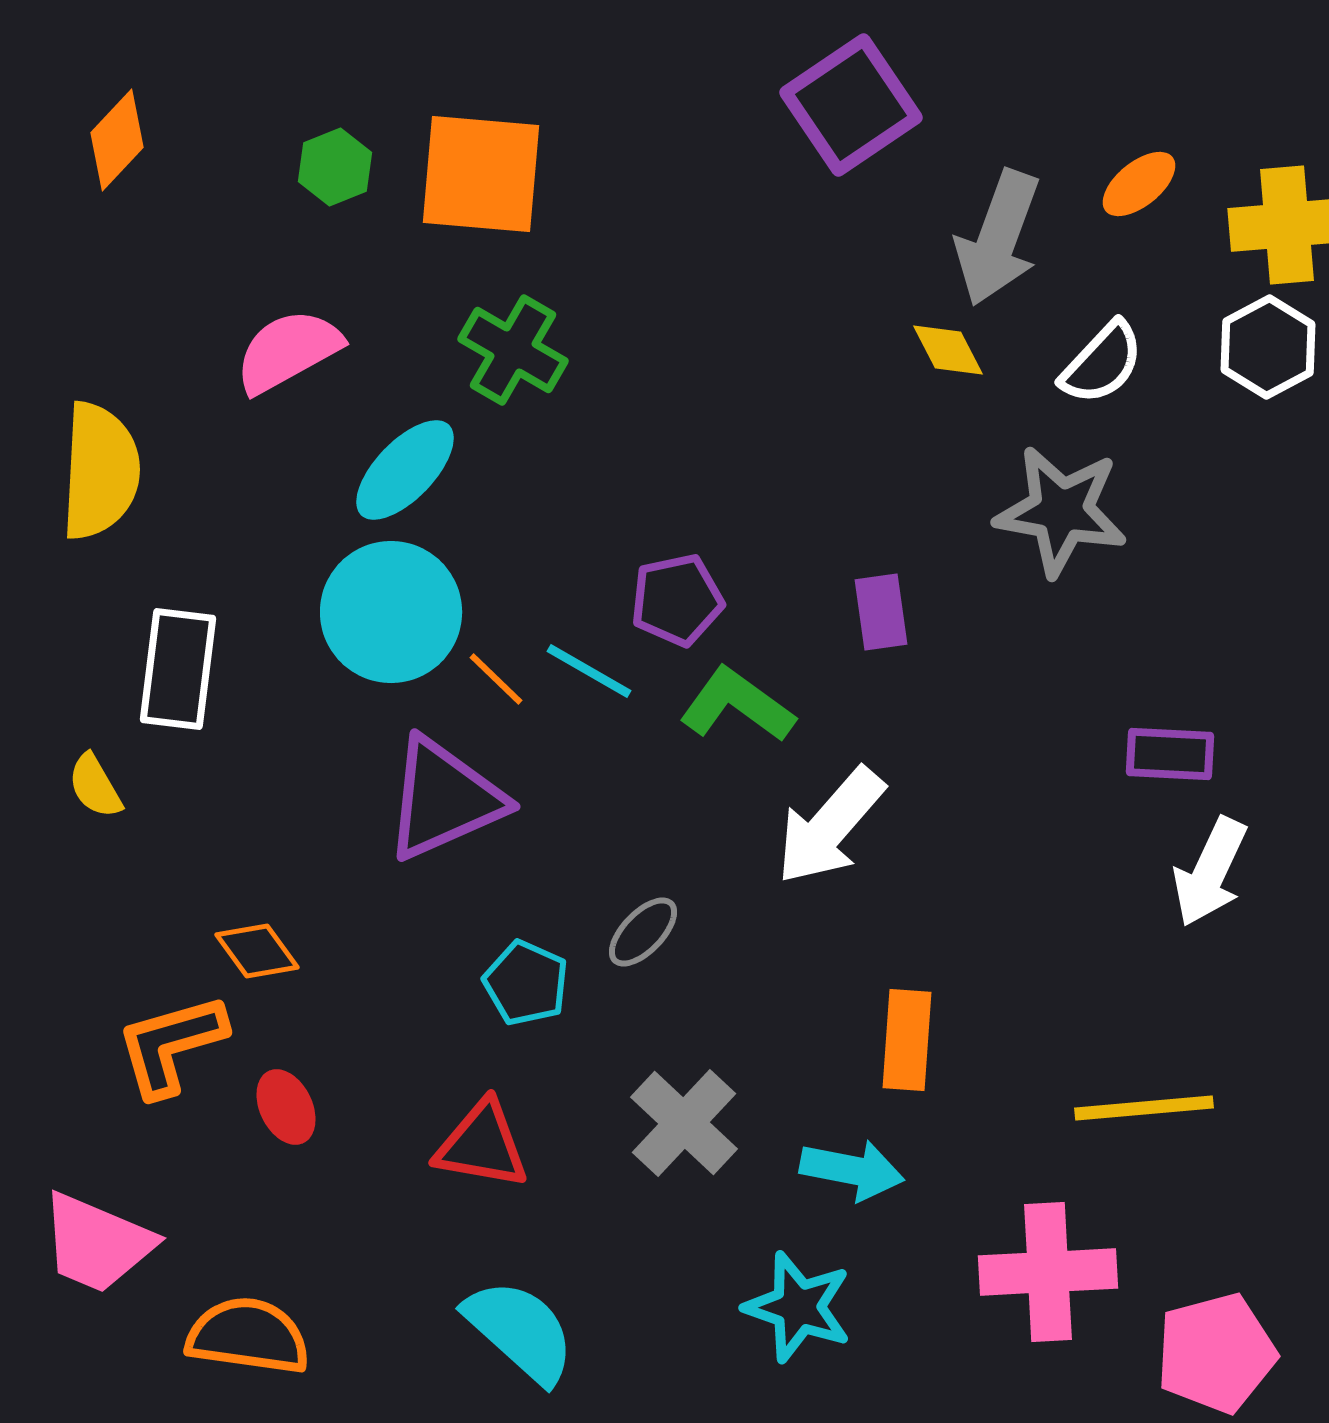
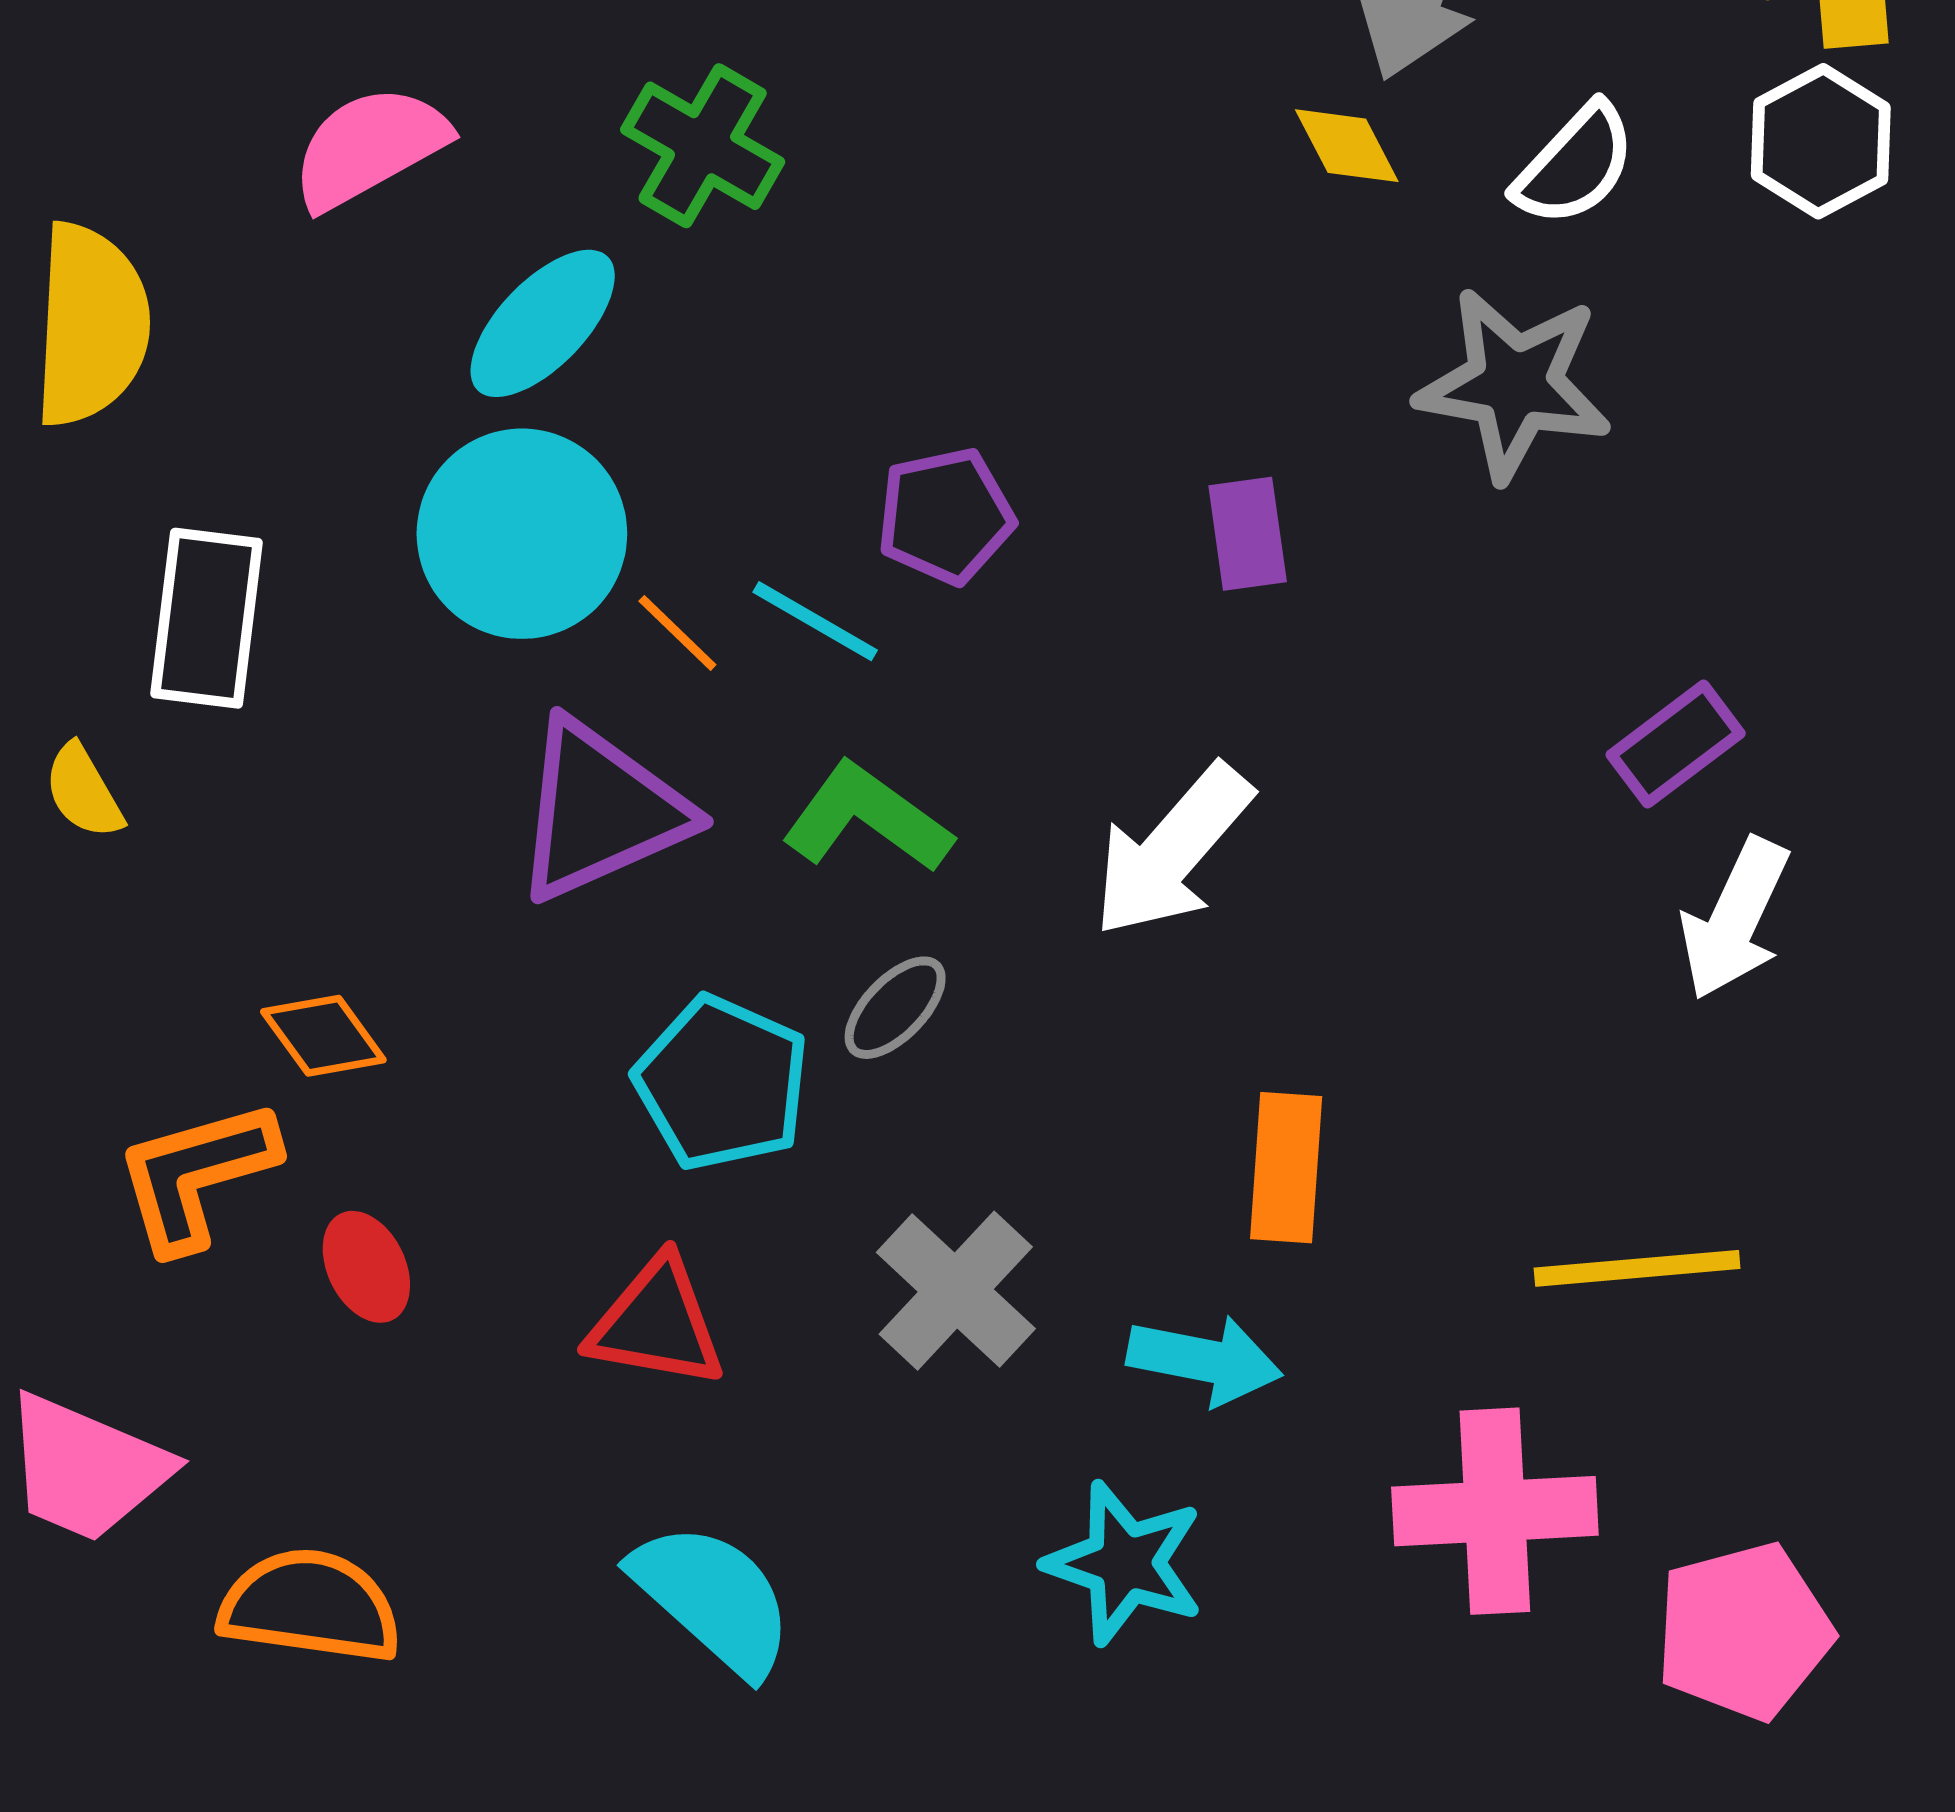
green L-shape: (737, 705) -> (867, 818), moved
purple rectangle: (1170, 754) -> (1676, 744), turned -40
cyan pentagon: (526, 983) -> (722, 1083), size x1.4

